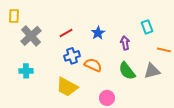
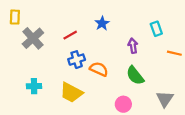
blue star: (98, 33) -> (102, 23), moved
cyan cross: (26, 71) -> (34, 86), moved
gray triangle: (152, 71) -> (165, 99), moved, turned -42
pink circle: (107, 98) -> (123, 104), moved

